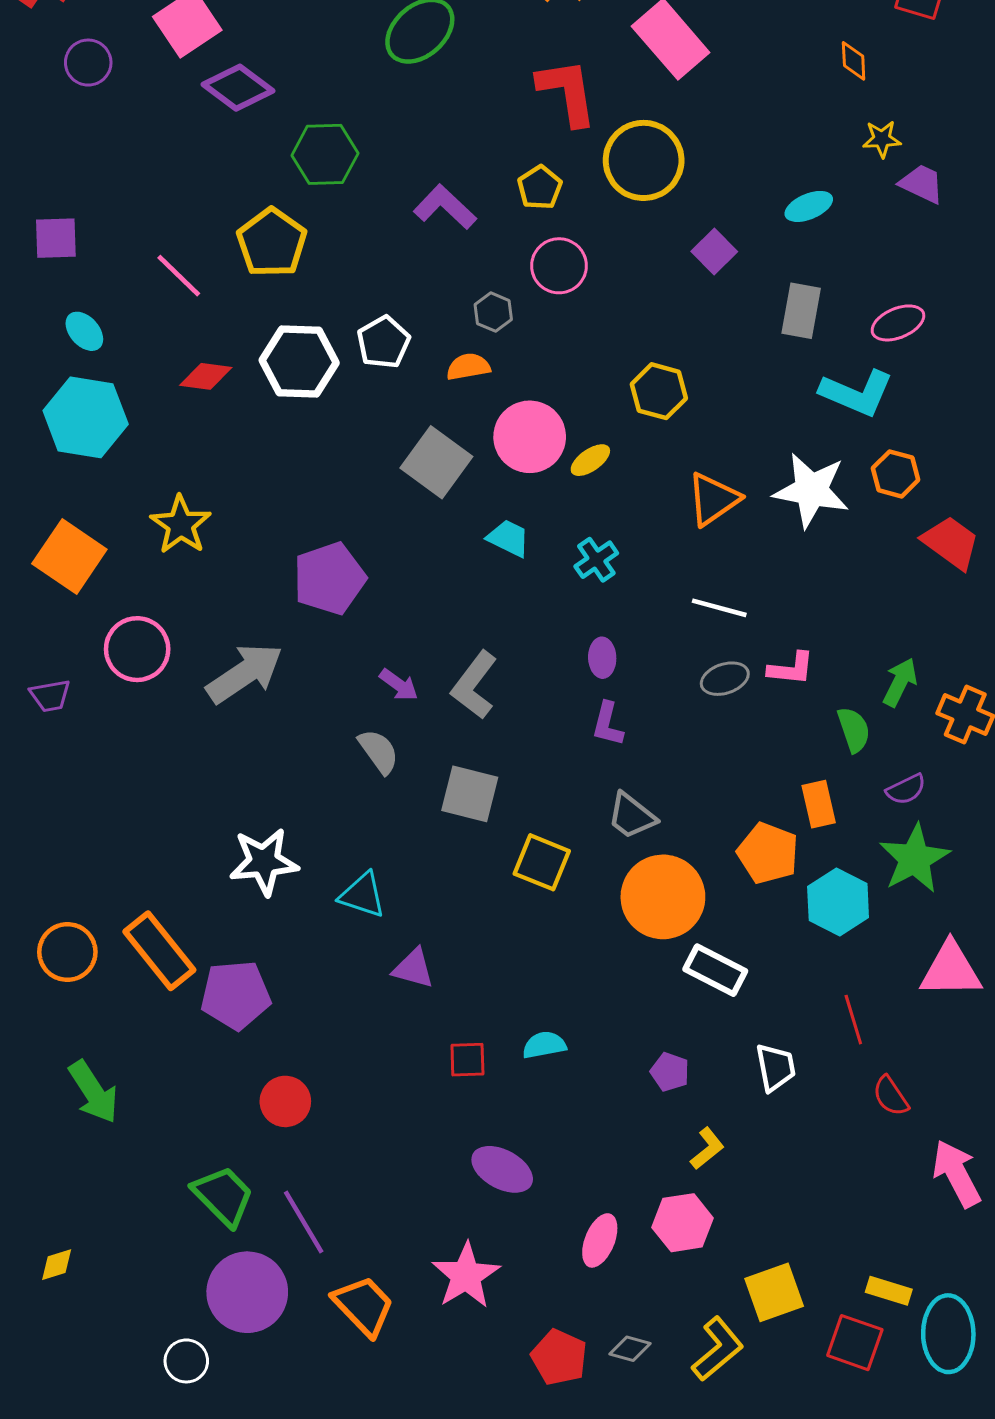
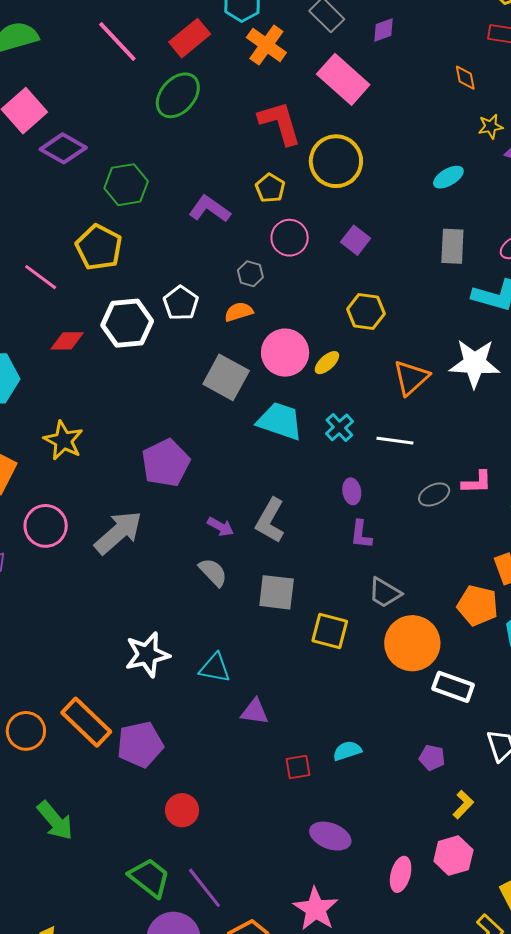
purple square: (714, 252) -> (356, 240), moved
cyan trapezoid: (508, 538) -> (280, 421), size x1.6
white line: (719, 608) -> (395, 441), moved

